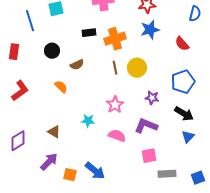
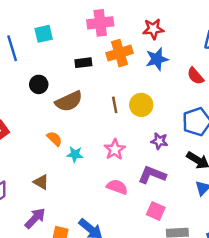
orange cross: (115, 39) -> (120, 53), moved
brown semicircle: (77, 65) -> (69, 101), size x1.6
orange semicircle: (61, 87) -> (54, 139), moved
cyan star: (88, 121) -> (75, 154), moved
pink square: (149, 156) -> (156, 211), turned 35

